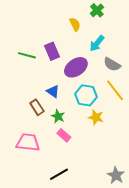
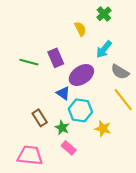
blue triangle: (53, 91) -> (63, 93), moved
cyan hexagon: (86, 95) -> (80, 110), moved

